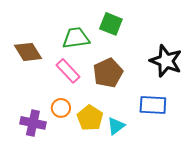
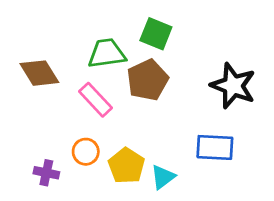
brown pentagon: (108, 73) -> (147, 80), moved
purple cross: (33, 123) -> (46, 173), size x0.7

